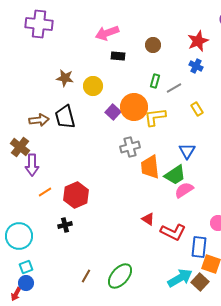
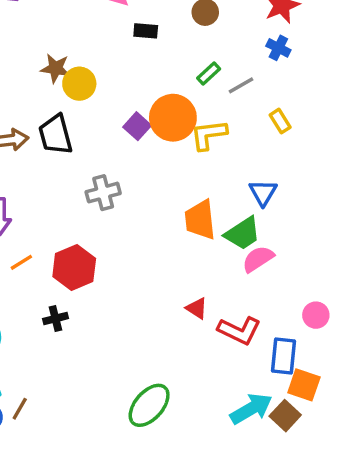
green rectangle: (155, 81) -> (209, 73), turned 32
yellow circle: (93, 86) -> (79, 84), moved
gray cross: (130, 147) -> (103, 193), moved
brown line: (86, 276) -> (20, 409), moved

